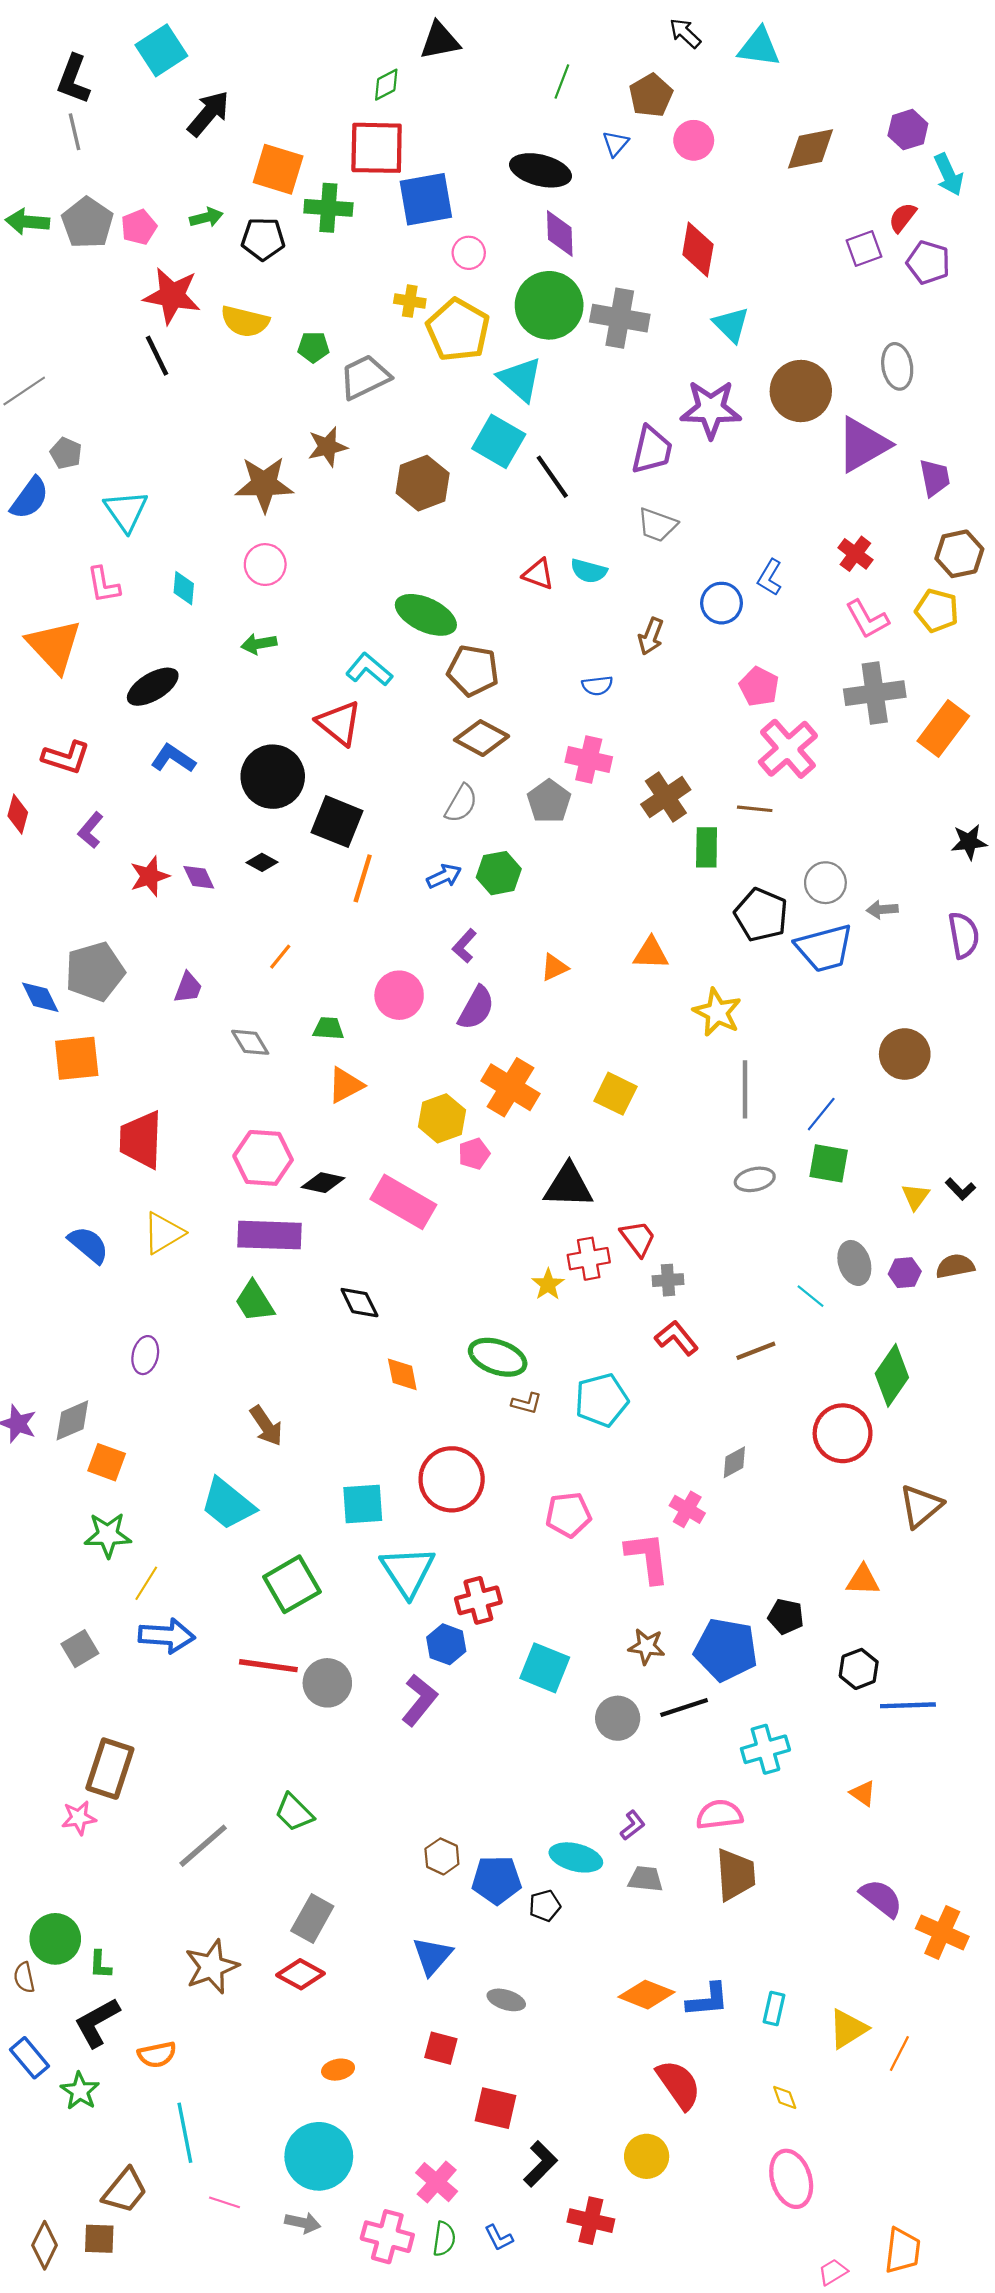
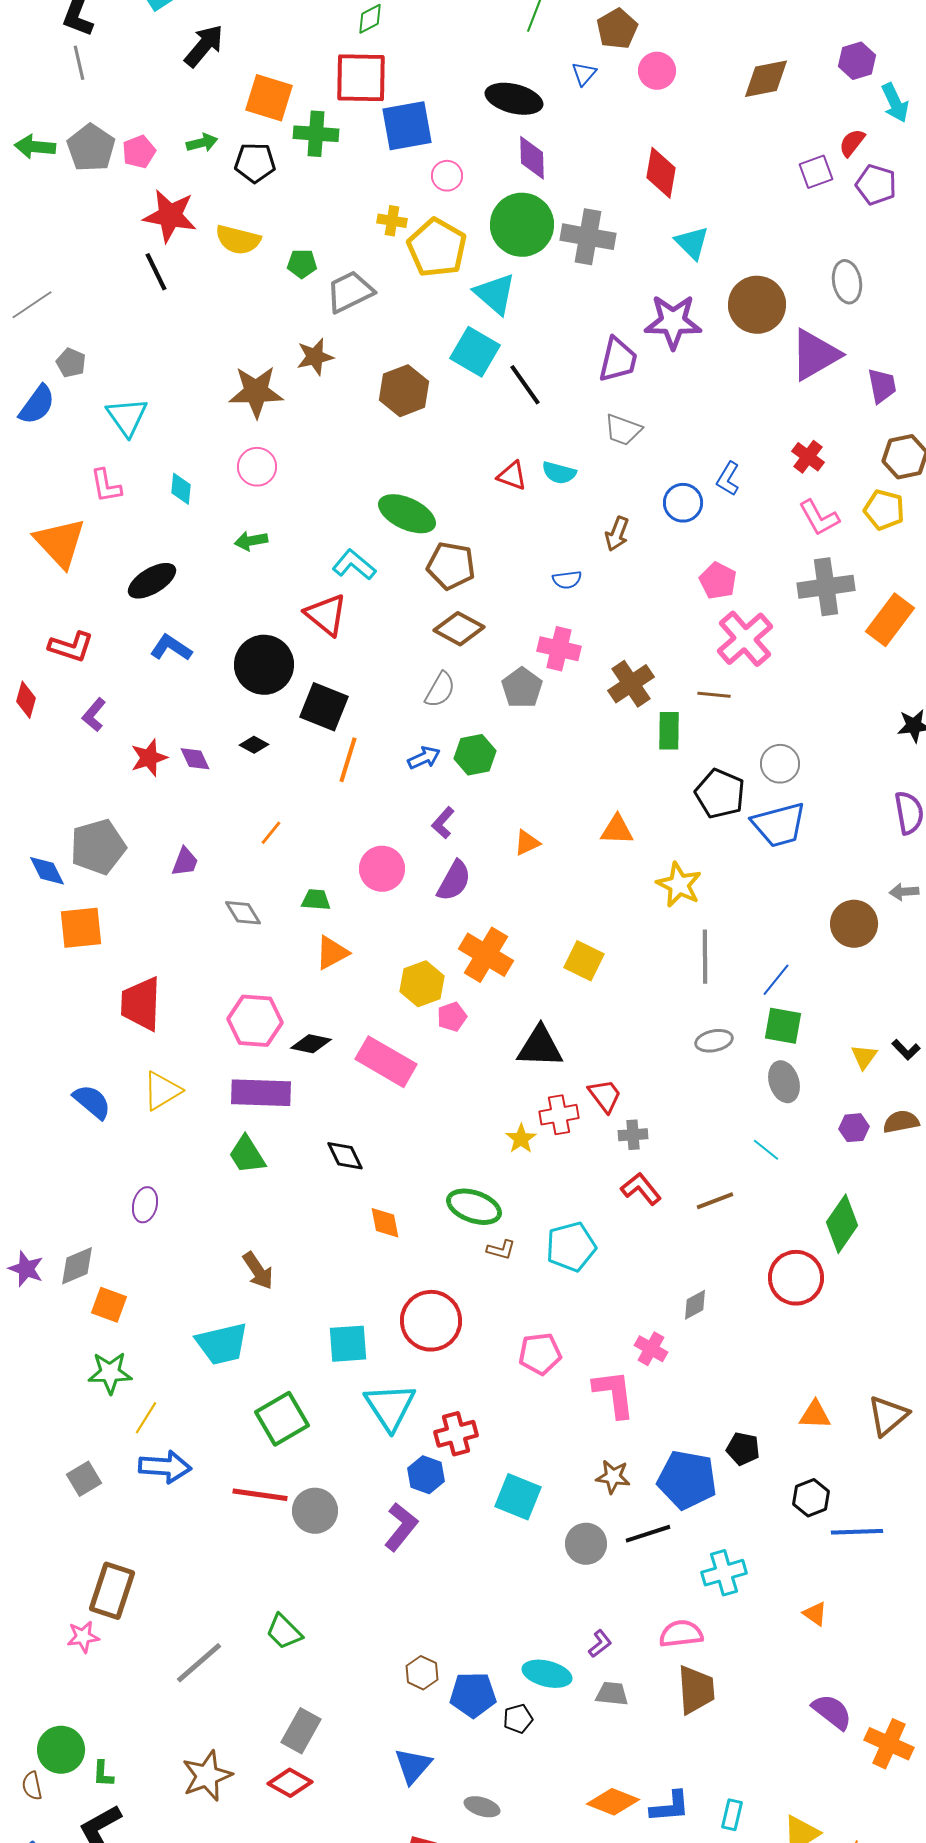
gray arrow: (882, 909) -> (904, 892), moved
gray ellipse: (854, 1263) -> (784, 1082), moved
cyan trapezoid: (228, 1504) -> (222, 1344), turned -52
brown triangle: (921, 1506) -> (888, 1416), moved

